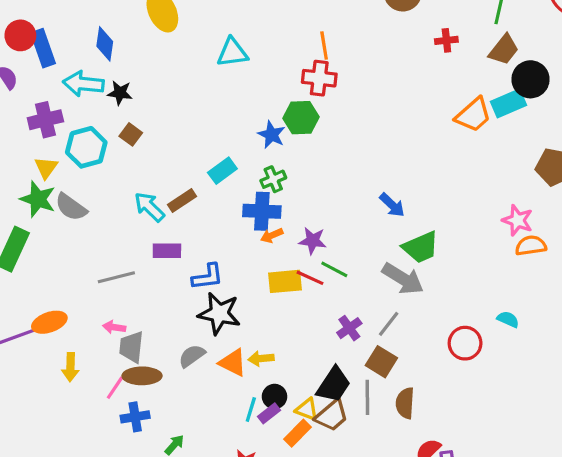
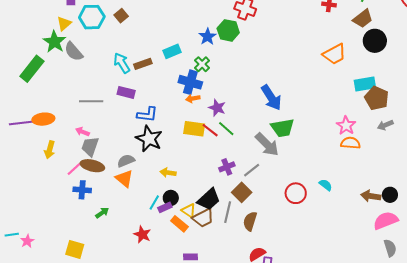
cyan rectangle: (508, 103) -> (365, 84), moved
green cross: (273, 179) -> (202, 64), turned -35
blue arrow: (392, 205) -> (271, 98), size x1.5
orange triangle: (233, 363) -> (124, 179), moved
orange rectangle: (297, 433) -> (179, 224), turned 72

